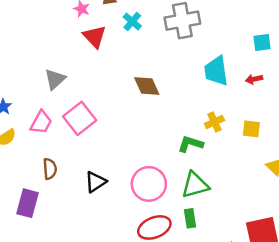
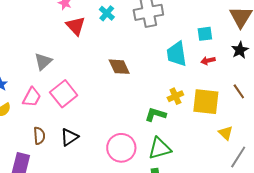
cyan square: (262, 43) -> (205, 34), moved
yellow square: (251, 129) -> (206, 102), size x1.8
black triangle: (95, 182) -> (69, 137), moved

